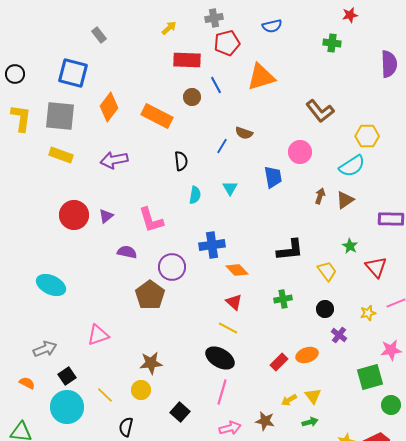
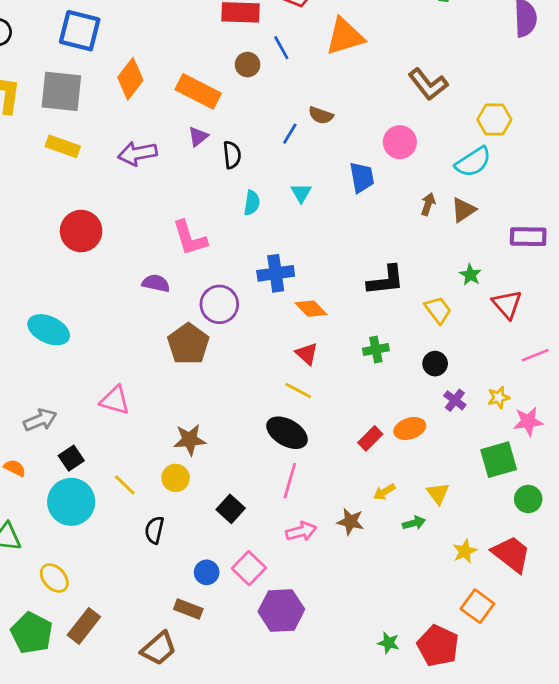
purple triangle: (106, 216) -> (198, 137), moved
yellow star: (368, 313) -> (499, 397), moved
pink triangle: (98, 335) -> (115, 400), turned 35
yellow triangle: (313, 396) -> (438, 493), moved

